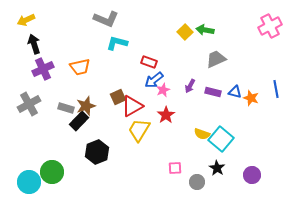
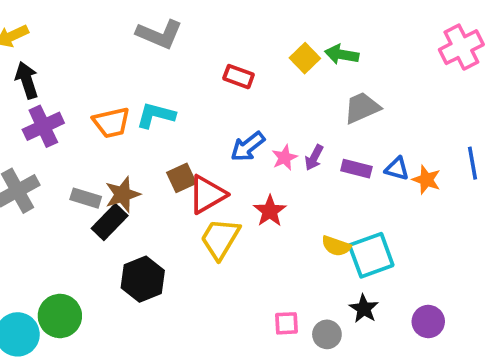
cyan L-shape: (117, 43) -> (156, 115), moved
red rectangle: (149, 62) -> (239, 77), moved
pink star: (163, 90) -> (285, 158), moved
cyan square: (221, 139) -> (371, 255), turned 30
pink square: (175, 168) -> (286, 323), moved

